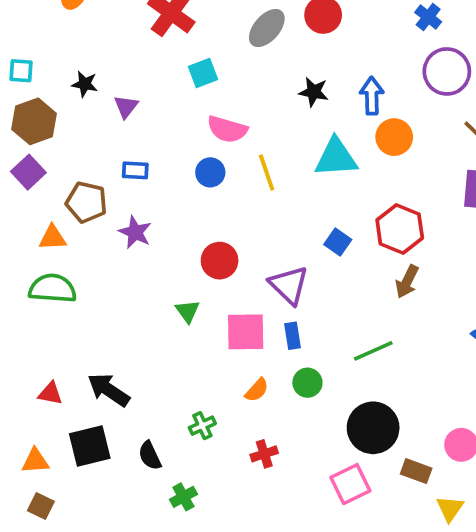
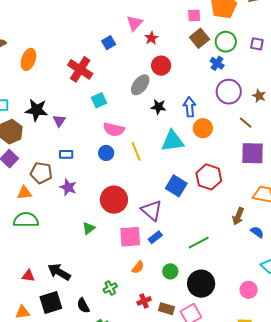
gray ellipse: (267, 28) -> (140, 85), moved
black star: (85, 84) -> (36, 110), size x1.6
blue square: (338, 242) -> (176, 186), size x1.5
red circle: (220, 261) -> (114, 200), size x1.4
brown arrow: (407, 282) -> (238, 216), moved
green triangle: (188, 311) -> (89, 228), moved, turned 32
blue rectangle: (293, 336) -> (155, 237), turned 64
green circle: (307, 383) -> (170, 271), moved
brown rectangle: (416, 471) -> (167, 309), moved

